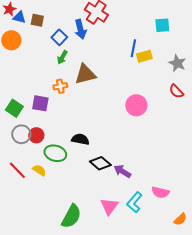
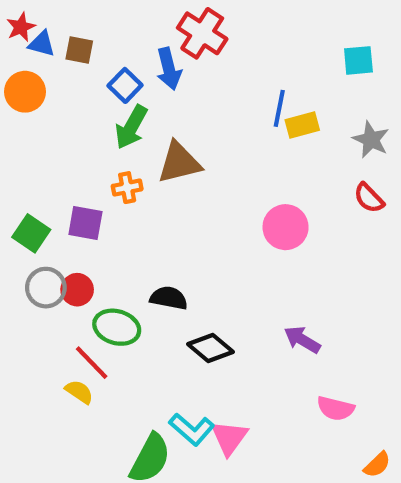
cyan square: (162, 25) -> (358, 60), moved
green arrow: (62, 57) -> (131, 127), size x1.5
red line: (17, 170) -> (92, 363), moved
yellow semicircle: (39, 170) -> (79, 392), moved
purple arrow: (122, 171) -> (302, 340), moved
cyan L-shape: (134, 202) -> (192, 429), moved, turned -90

